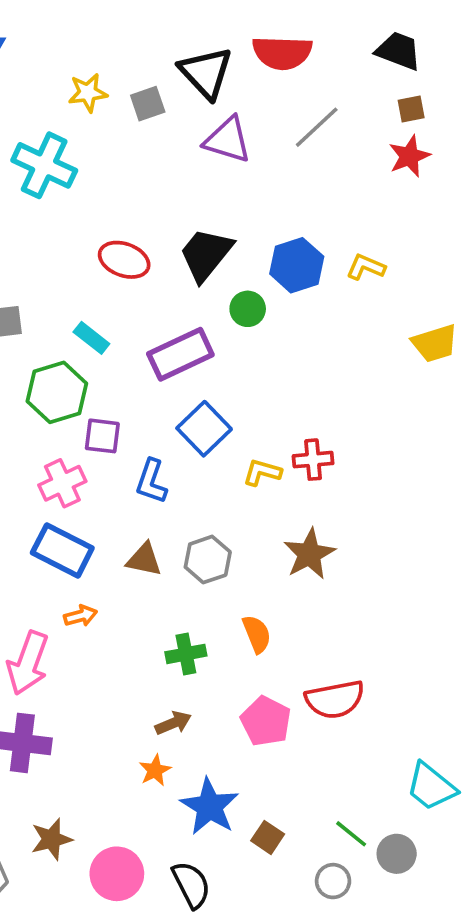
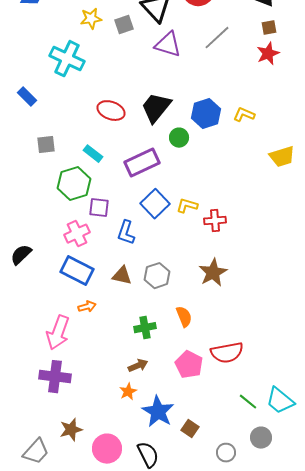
yellow L-shape: (262, 472) -> (187, 206), moved
green line: (351, 834) -> (248, 402), moved

